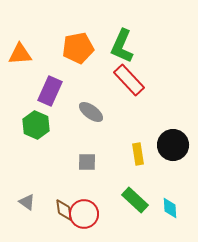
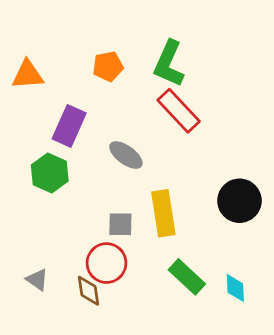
orange pentagon: (78, 48) -> (108, 66), size x0.7
yellow rectangle: (138, 154) -> (163, 213), moved, size x1.5
red circle: (84, 214) -> (107, 263), moved

